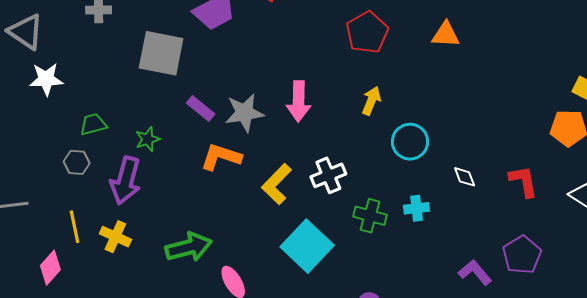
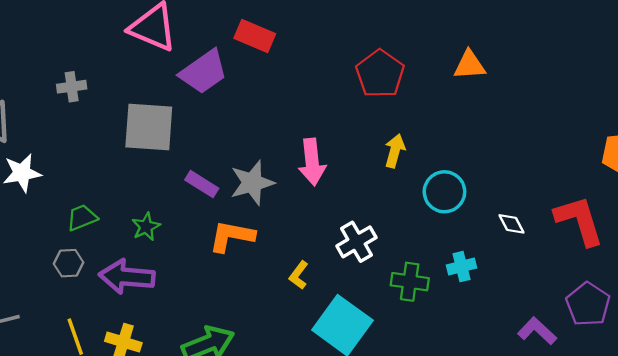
purple arrow: (126, 180) -> (127, 277), turned 87
red L-shape: (524, 181) -> (579, 220), size x1.4
yellow L-shape: (277, 184) -> (299, 275), moved, size x0.6

